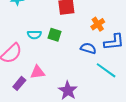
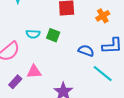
orange cross: (98, 24) -> (103, 16), moved

